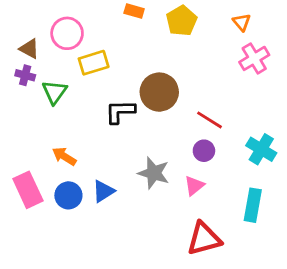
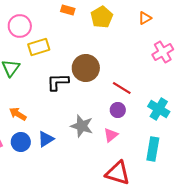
orange triangle: (242, 22) -> (145, 18), turned 40
pink cross: (254, 58) -> (163, 52), moved
red triangle: (204, 239) -> (118, 173), turned 32

